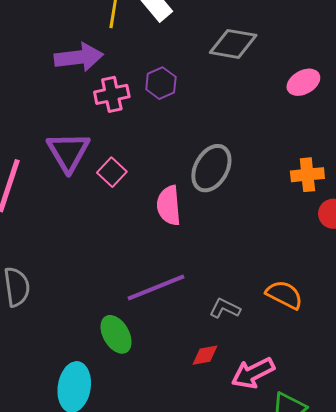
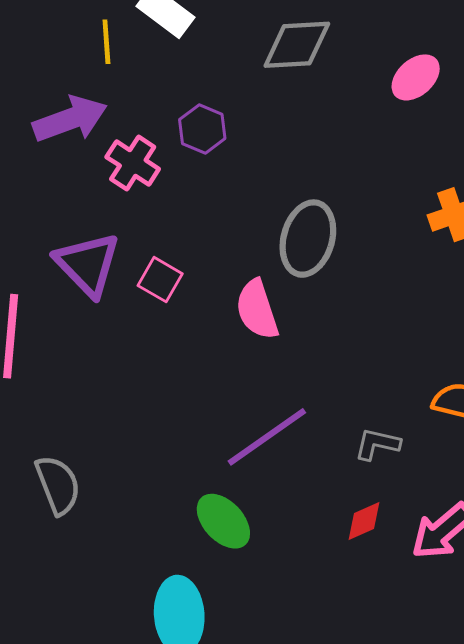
pink cross: (112, 94) -> (133, 163), turned -32

